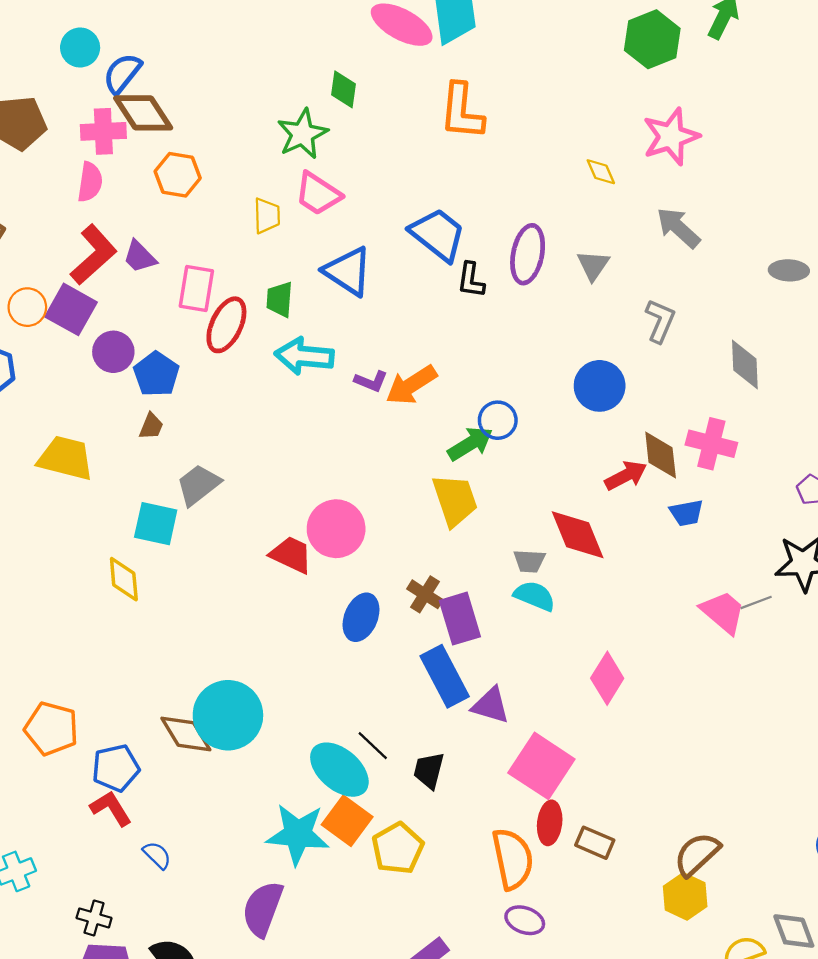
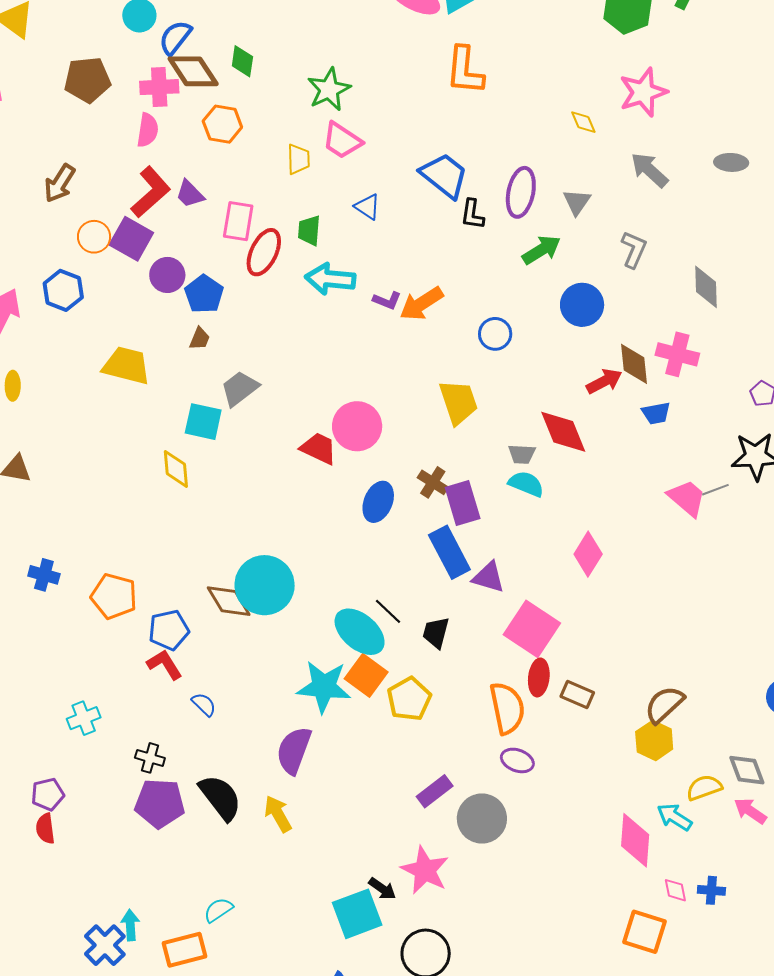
green diamond: (343, 89) -> (242, 61), moved
gray ellipse: (789, 270) -> (731, 162), moved
blue triangle: (348, 271) -> (367, 207), size x0.6
green arrow: (470, 444) -> (542, 250), moved

